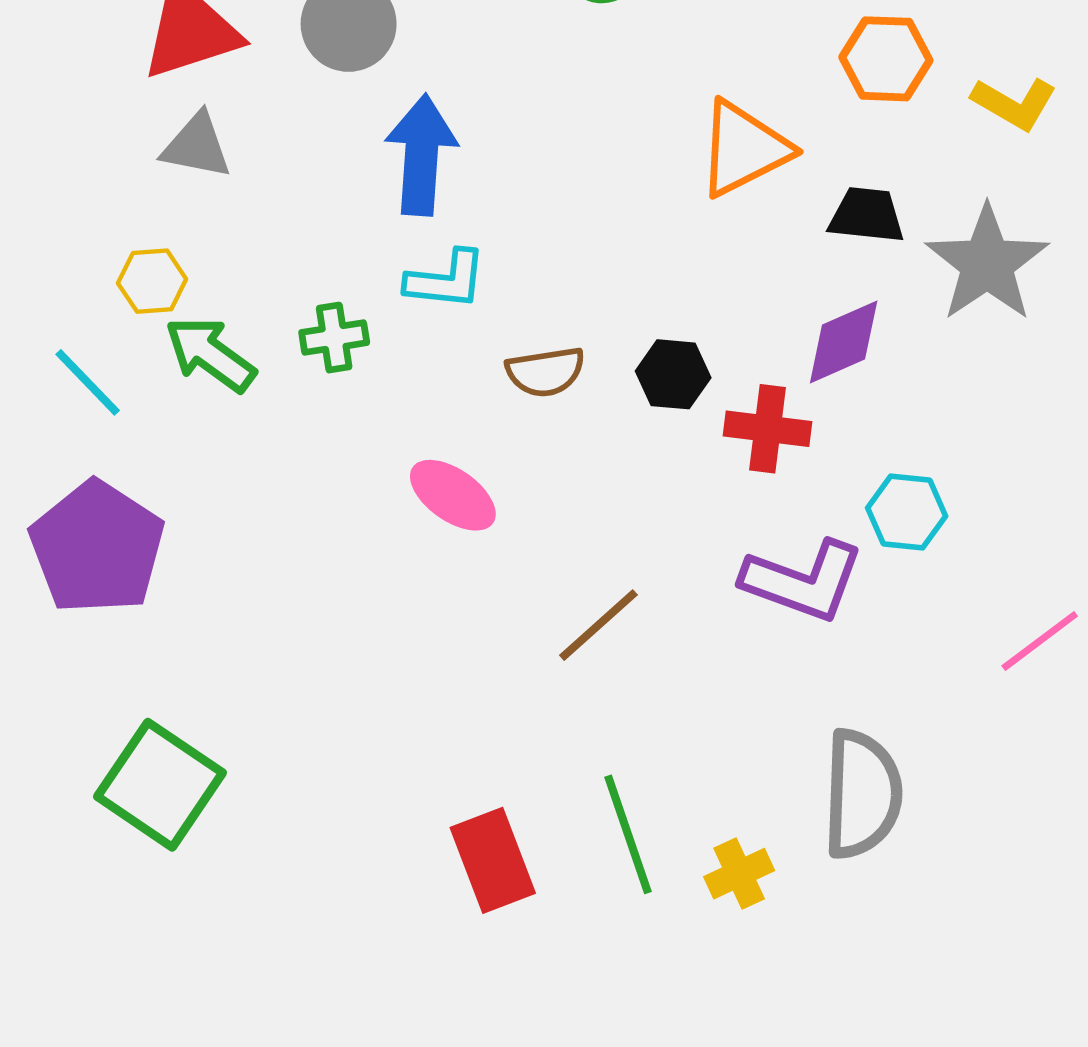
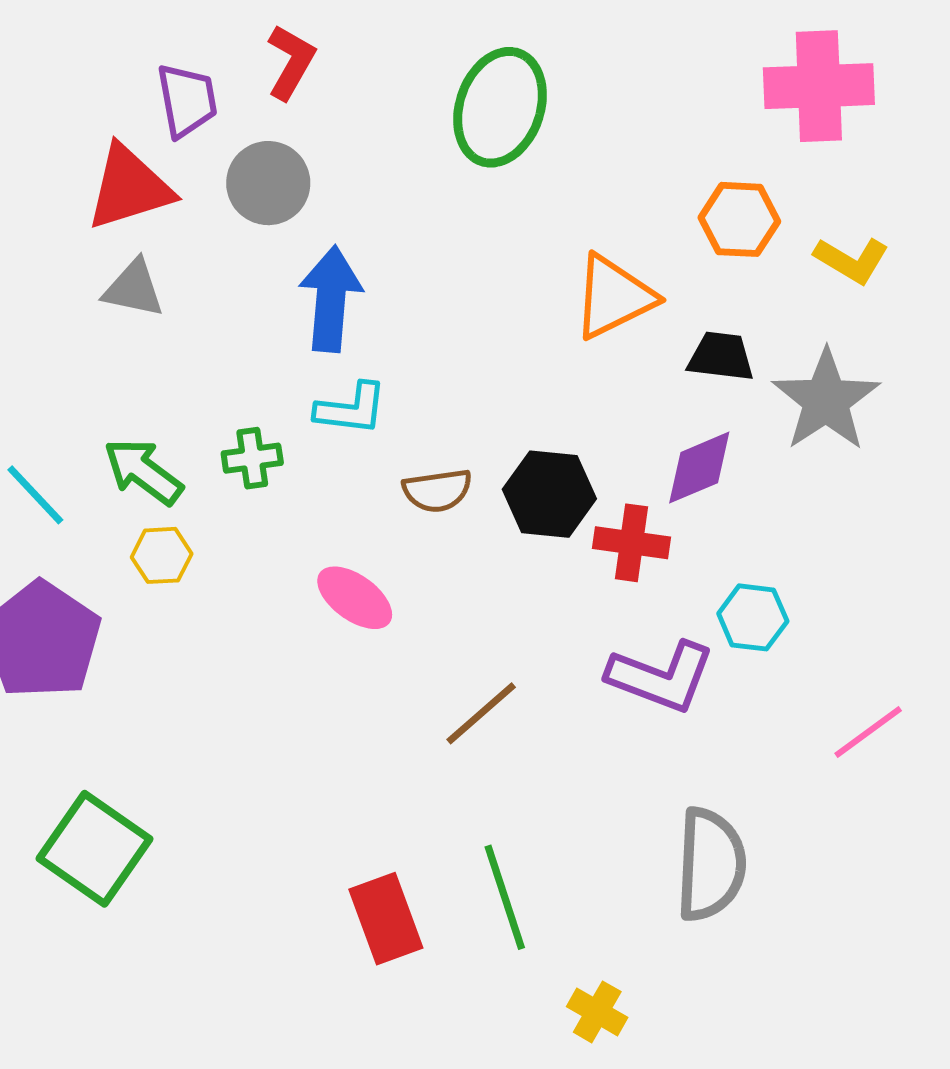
yellow hexagon: (152, 281) -> (162, 555), moved
black hexagon: (673, 374) -> (549, 494), size x1.4
yellow cross: (739, 874) -> (597, 1012), moved, turned -36

